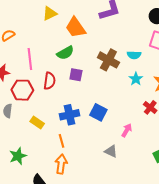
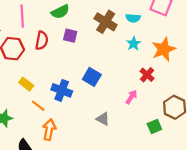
blue cross: (70, 115) -> (62, 90), moved, turned 30
pink arrow: (127, 130) -> (131, 97), moved
orange line: (61, 141) -> (38, 106), moved, turned -40

